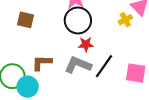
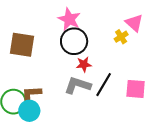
brown square: (25, 20) -> (22, 45), size x1.5
brown L-shape: (42, 63) -> (31, 94), moved

